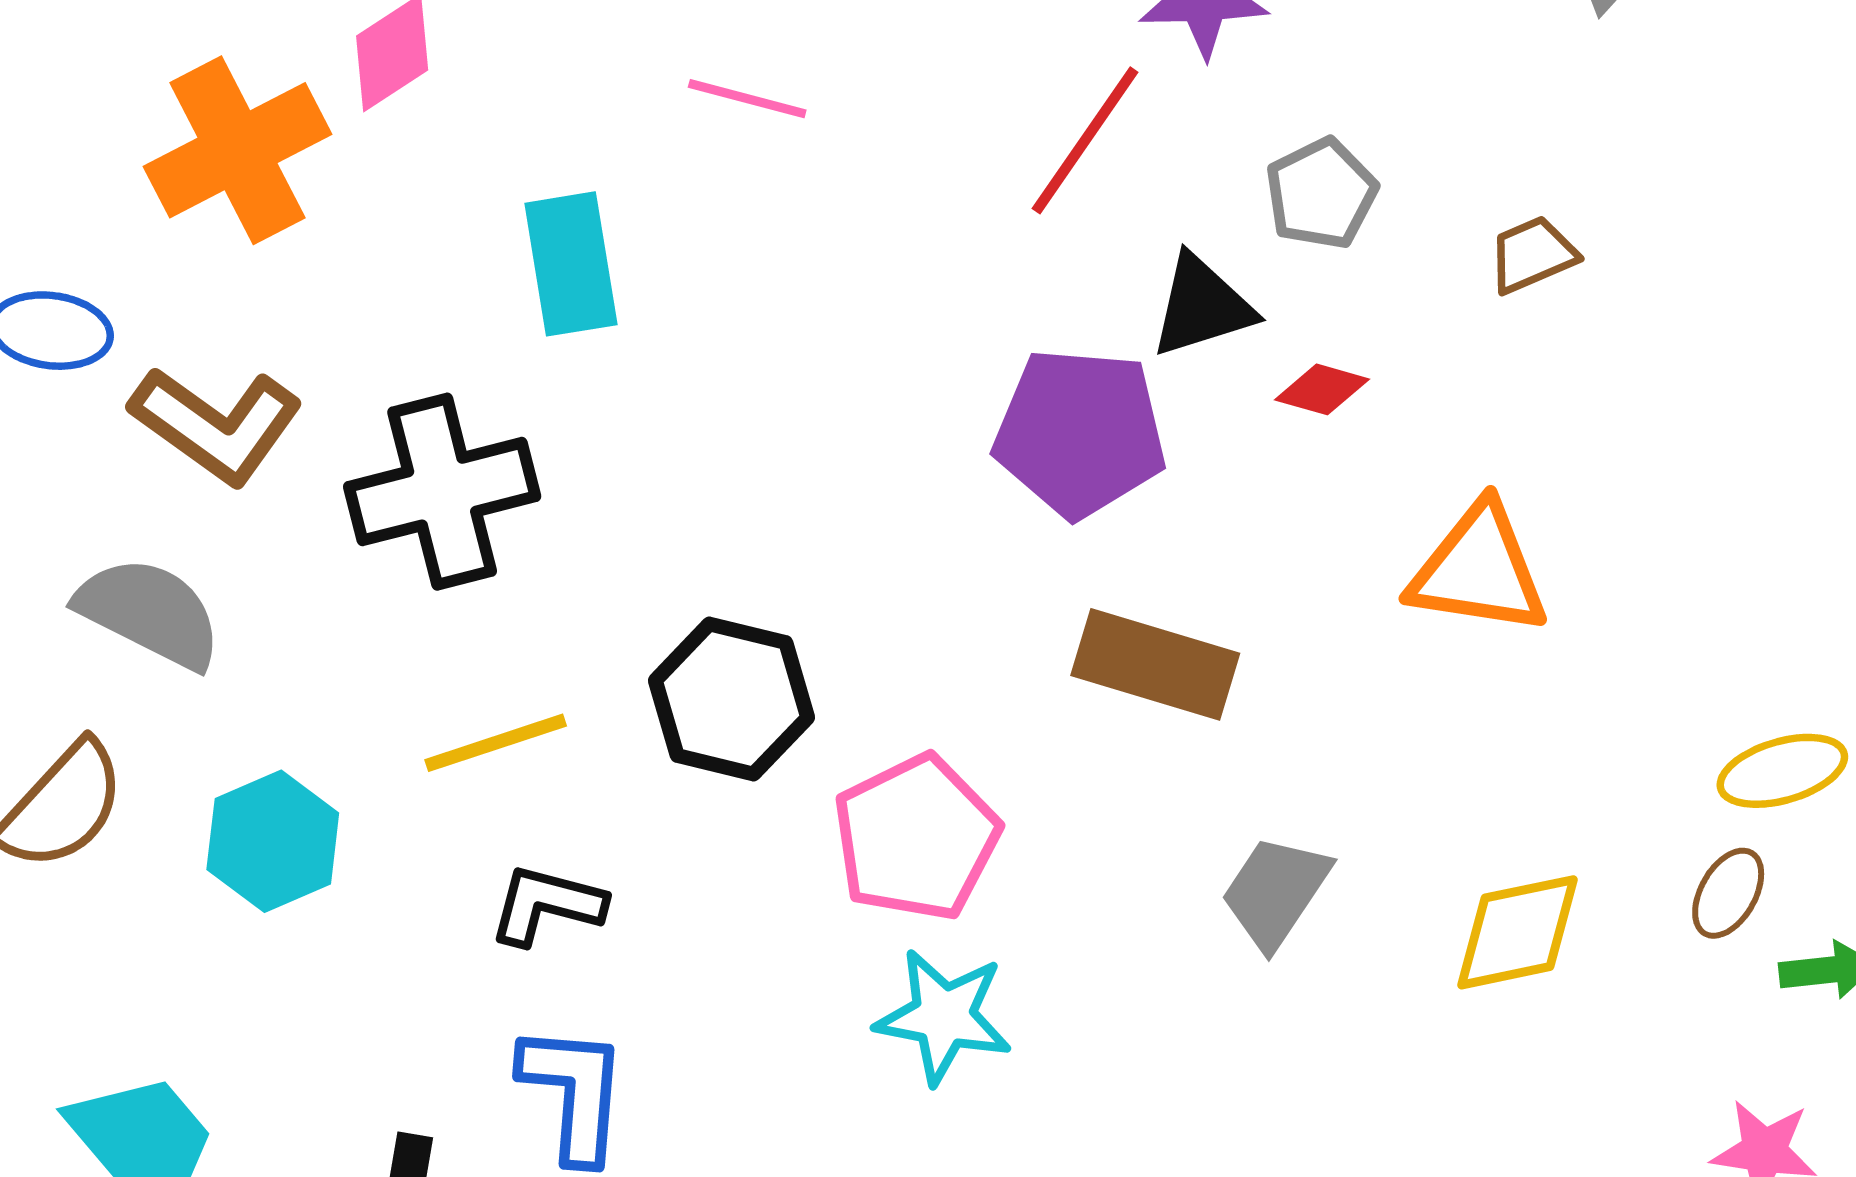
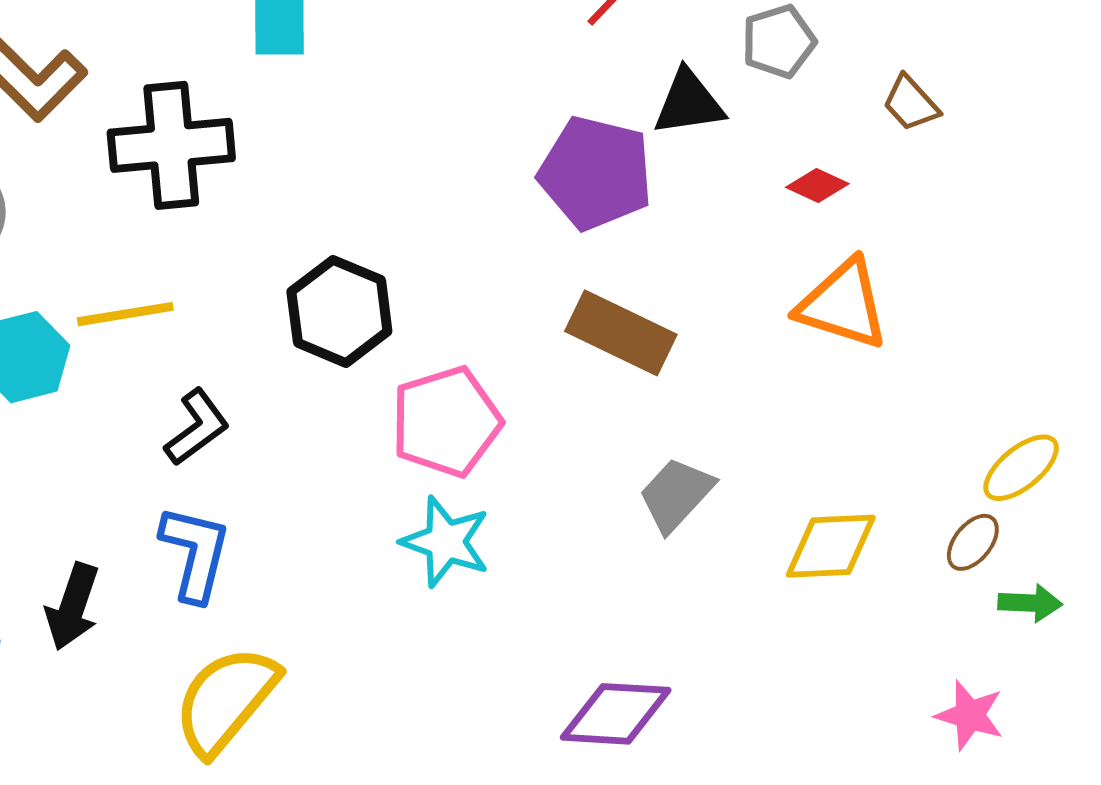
brown trapezoid: (1532, 255) -> (911, 103), turned -118
red diamond: (1322, 389) -> (817, 186), moved
yellow line: (496, 743) -> (125, 314), moved
yellow ellipse: (1782, 771) -> (1021, 468), turned -32
black L-shape: (547, 905) -> (197, 427), turned 120

